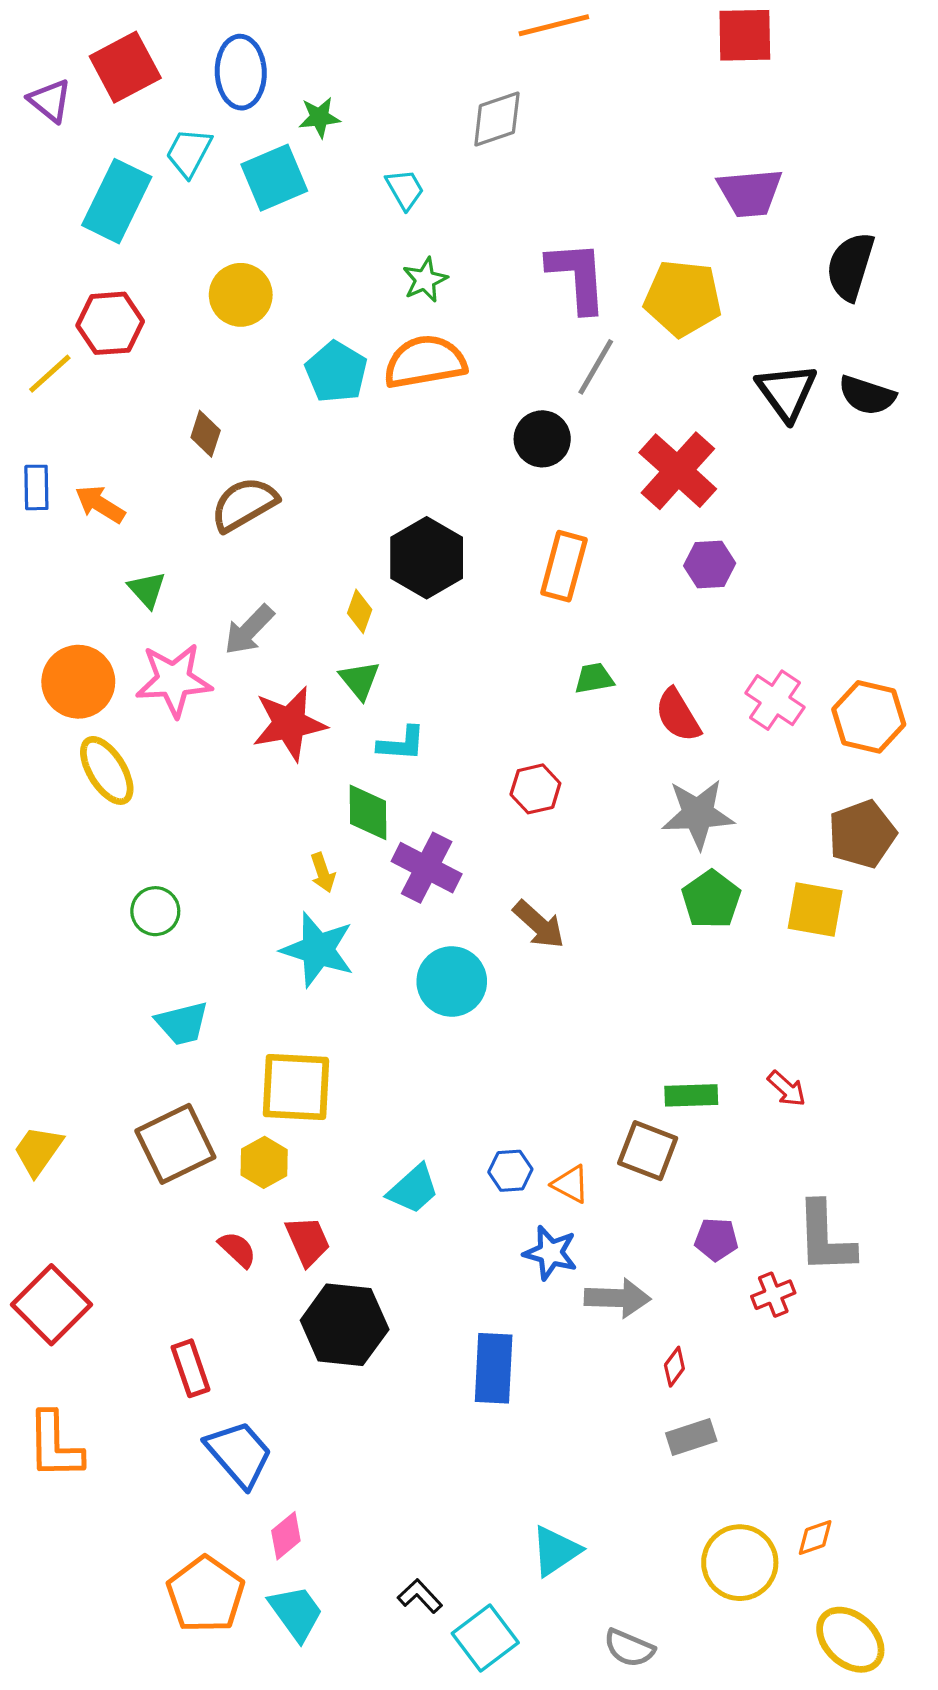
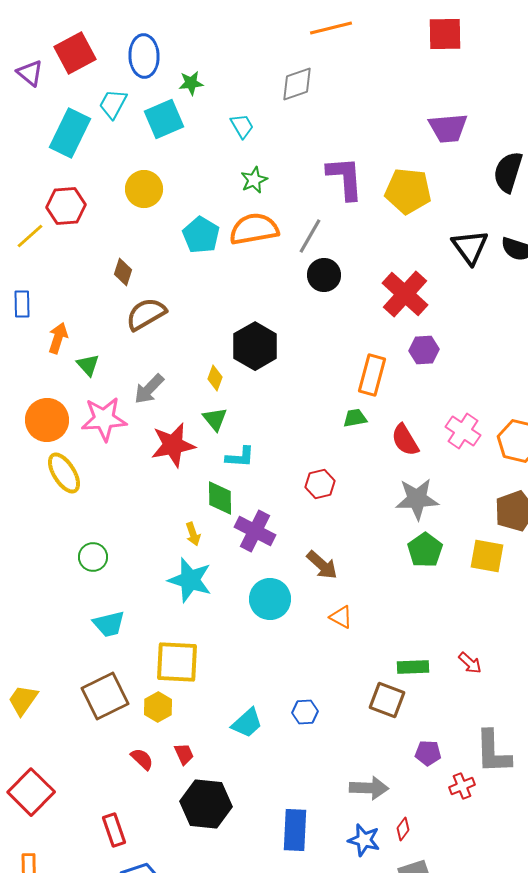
gray line: (596, 367) -> (310, 236), moved
orange arrow: (100, 504) -> (58, 338), moved, turned 76
orange rectangle: (564, 566) -> (372, 375), moved
orange triangle: (571, 1184) -> (341, 617), moved
red trapezoid: (308, 1241) -> (184, 754), size x0.7
blue star: (551, 1253) -> (364, 840), moved

